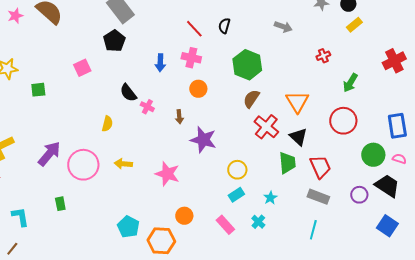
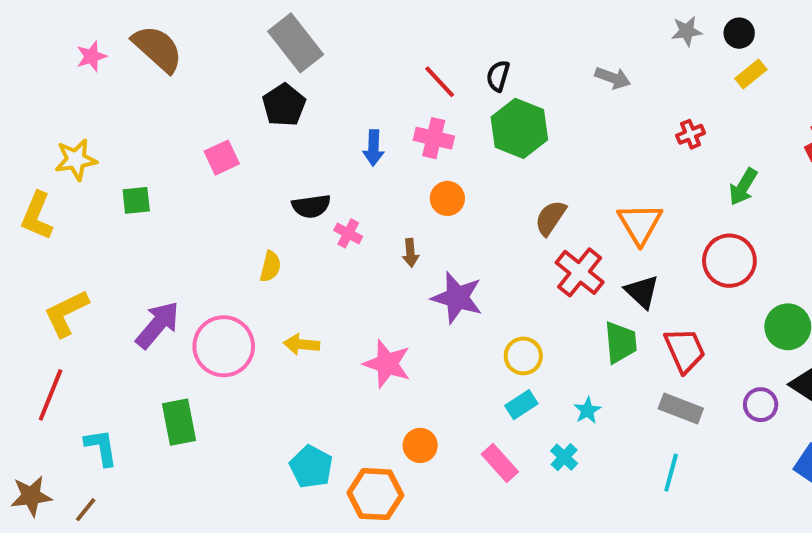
green hexagon: (247, 65) -> (519, 128), moved
black semicircle: (128, 93) -> (311, 206), turned -60
green rectangle: (60, 204) -> (179, 422), size x1.6

